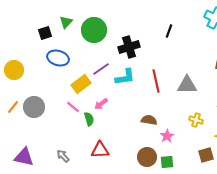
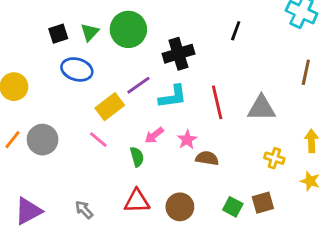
green triangle: (66, 22) -> (90, 32), moved
pink arrow: (101, 104) -> (154, 135), moved
green semicircle: (89, 119) -> (137, 157), moved
pink star: (167, 136) -> (187, 140), moved
brown square: (206, 155) -> (263, 203), moved
purple triangle: (24, 157) -> (28, 211), turned -40
brown circle: (147, 157) -> (180, 207), moved
green square: (167, 162) -> (233, 207), moved, turned 32

